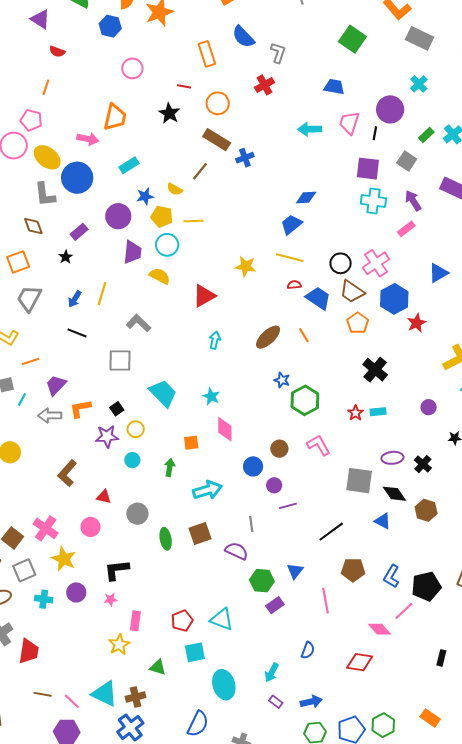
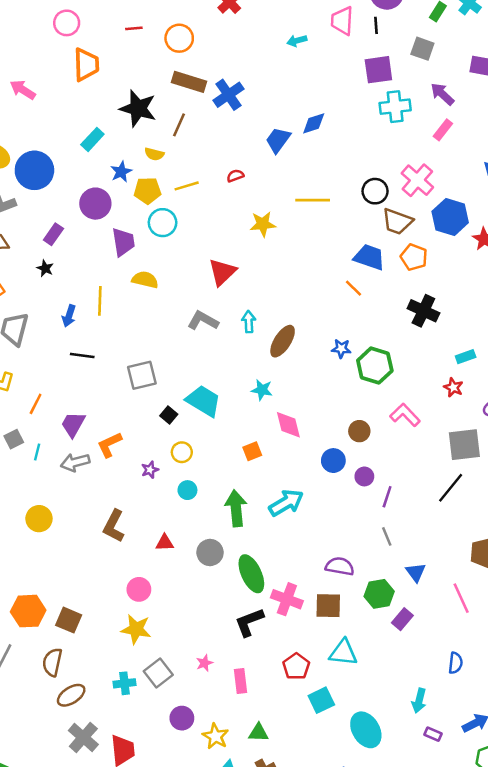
black star: (169, 113) -> (138, 108), moved, size x1.4
orange trapezoid: (115, 117) -> (86, 65), moved
cyan arrow: (310, 129) -> (297, 41), size x0.7
pink arrow: (88, 139) -> (23, 90), moved, turned -145
blue cross: (245, 158) -> (228, 95), size x1.4
blue trapezoid: (291, 224) -> (278, 140), moved
yellow semicircle: (160, 276) -> (145, 280), moved
red semicircle: (294, 285) -> (235, 176), moved
blue trapezoid: (318, 298) -> (369, 257), moved
gray L-shape: (139, 323) -> (203, 321), moved
brown ellipse: (268, 337) -> (283, 341), moved
orange line: (31, 361) -> (36, 404), turned -30
black cross: (375, 370) -> (423, 311), moved
black square: (117, 409) -> (169, 415), moved
red star: (355, 413) -> (453, 387), moved
purple star: (107, 436) -> (150, 470), size x0.6
green arrow: (170, 467) -> (236, 508), moved, size x1.6
purple line: (288, 506) -> (387, 497), turned -42
gray line: (251, 524) -> (387, 536), moved
pink circle: (91, 527) -> (139, 589), moved
pink cross: (46, 528) -> (287, 599), moved
black line: (331, 532) -> (451, 488), moved
brown square: (200, 533) -> (328, 606), moved, turned 35
green ellipse: (166, 539) -> (251, 574), size x1.4
gray square: (24, 570) -> (158, 673), moved
black L-shape: (117, 570) -> (249, 622), moved
purple circle: (76, 592) -> (182, 718), moved
yellow star: (119, 644) -> (216, 736), moved
green triangle: (158, 667) -> (259, 733), moved

